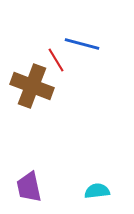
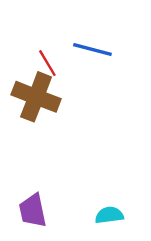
red line: (56, 60) -> (47, 63), moved

